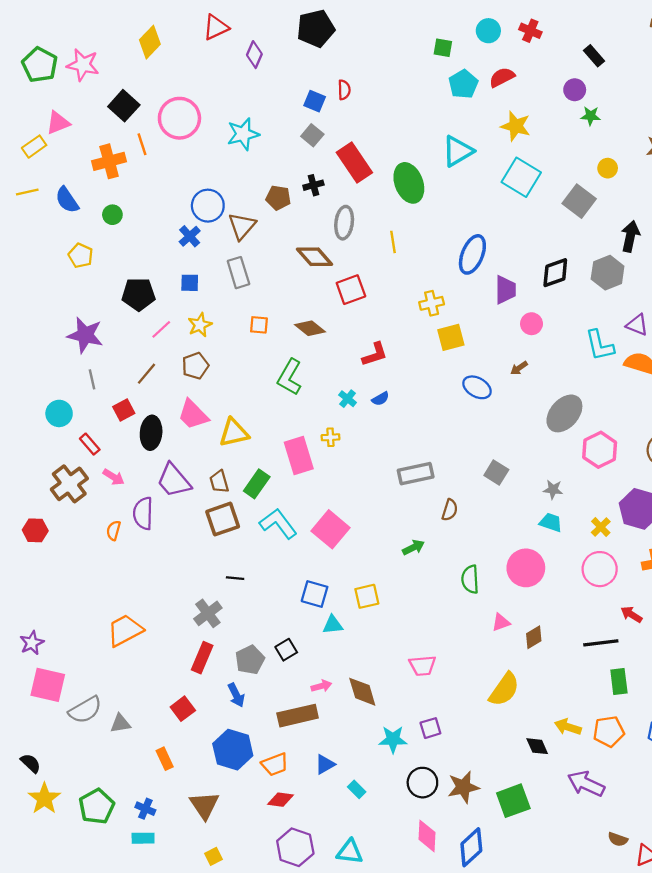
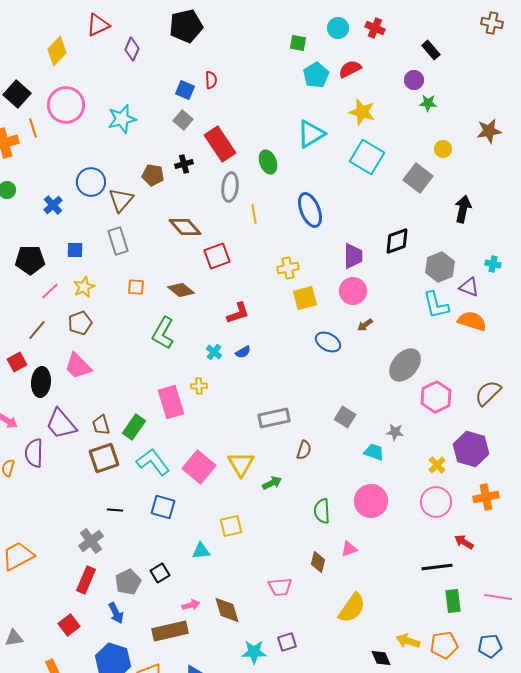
yellow diamond: (150, 42) -> (57, 51), moved
green ellipse: (409, 183) -> (268, 162), size x0.7
gray ellipse: (344, 223) -> (230, 187), moved
blue cross: (190, 236) -> (53, 205), moved
blue ellipse: (472, 254) -> (310, 210), moved, turned -44
gray hexagon: (608, 273) -> (440, 267), moved
pink circle: (532, 324) -> (353, 291), moved, size x1.4
yellow triangle: (234, 433) -> (241, 464), moved, turned -48
cyan trapezoid: (551, 522) -> (374, 452), moved
blue square: (315, 594) -> (163, 507), moved
brown diamond: (534, 637) -> (318, 562), moved, turned -45

